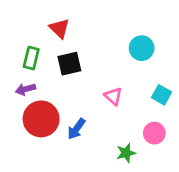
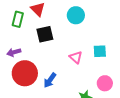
cyan circle: (142, 48) -> (76, 15), moved
green rectangle: (31, 58) -> (18, 19), moved
cyan square: (161, 95) -> (100, 51), moved, turned -32

